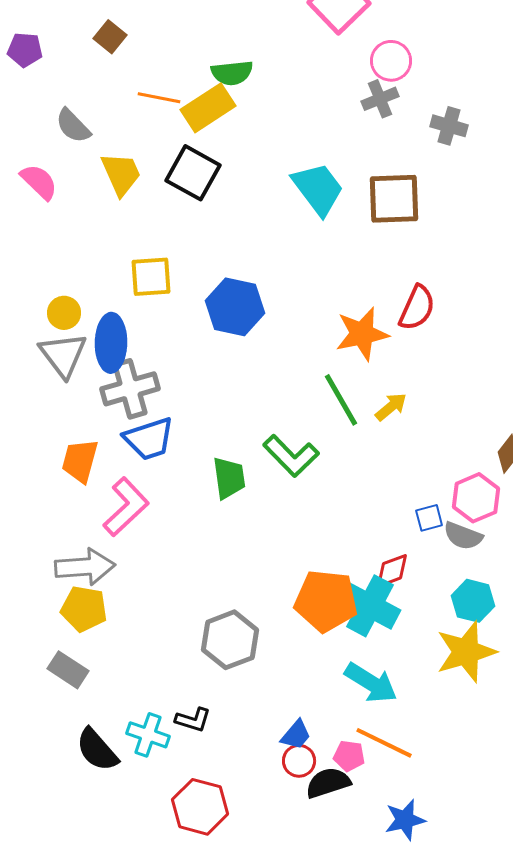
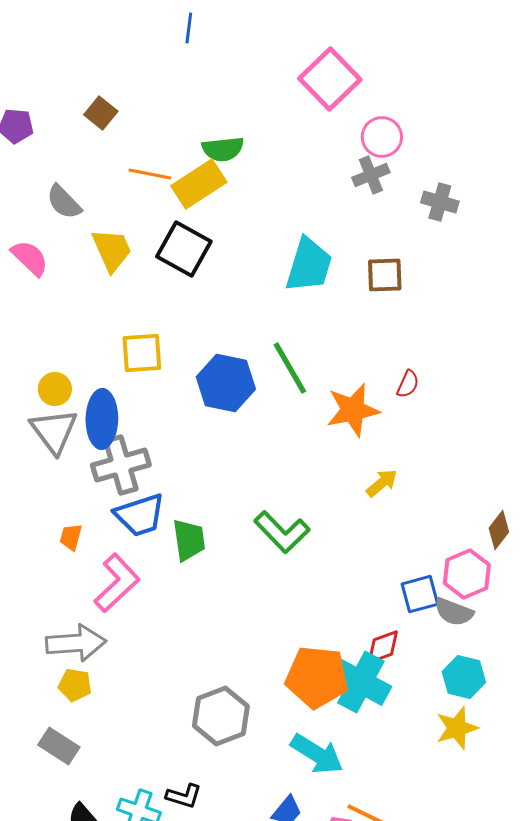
cyan trapezoid: (318, 189) -> (309, 265), turned 54
brown square: (394, 199) -> (385, 275), size x0.7
red semicircle: (417, 308) -> (408, 384), size x0.6
green line: (341, 400) -> (290, 368), moved
orange trapezoid: (80, 461) -> (71, 537), size x0.6
green trapezoid: (229, 478) -> (189, 540), moved
blue square: (429, 518) -> (420, 594), size x1.4
yellow pentagon: (84, 609) -> (75, 685), size x0.7
yellow star: (466, 652) -> (457, 728), size x0.7
cyan arrow: (371, 683) -> (317, 754), moved

